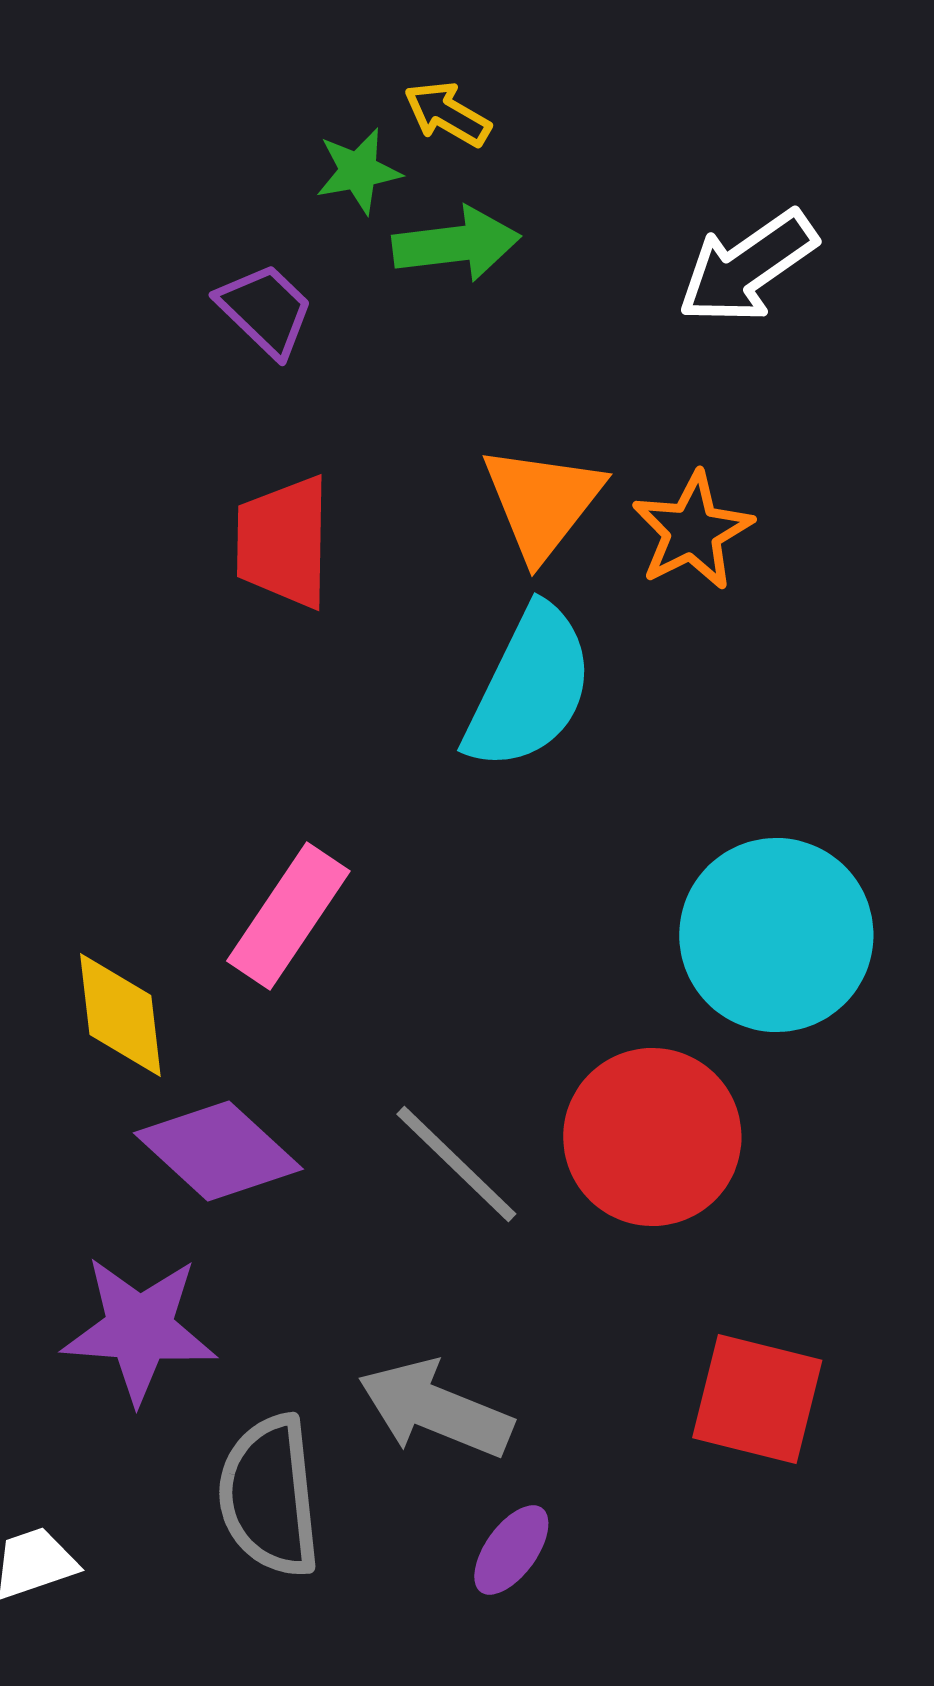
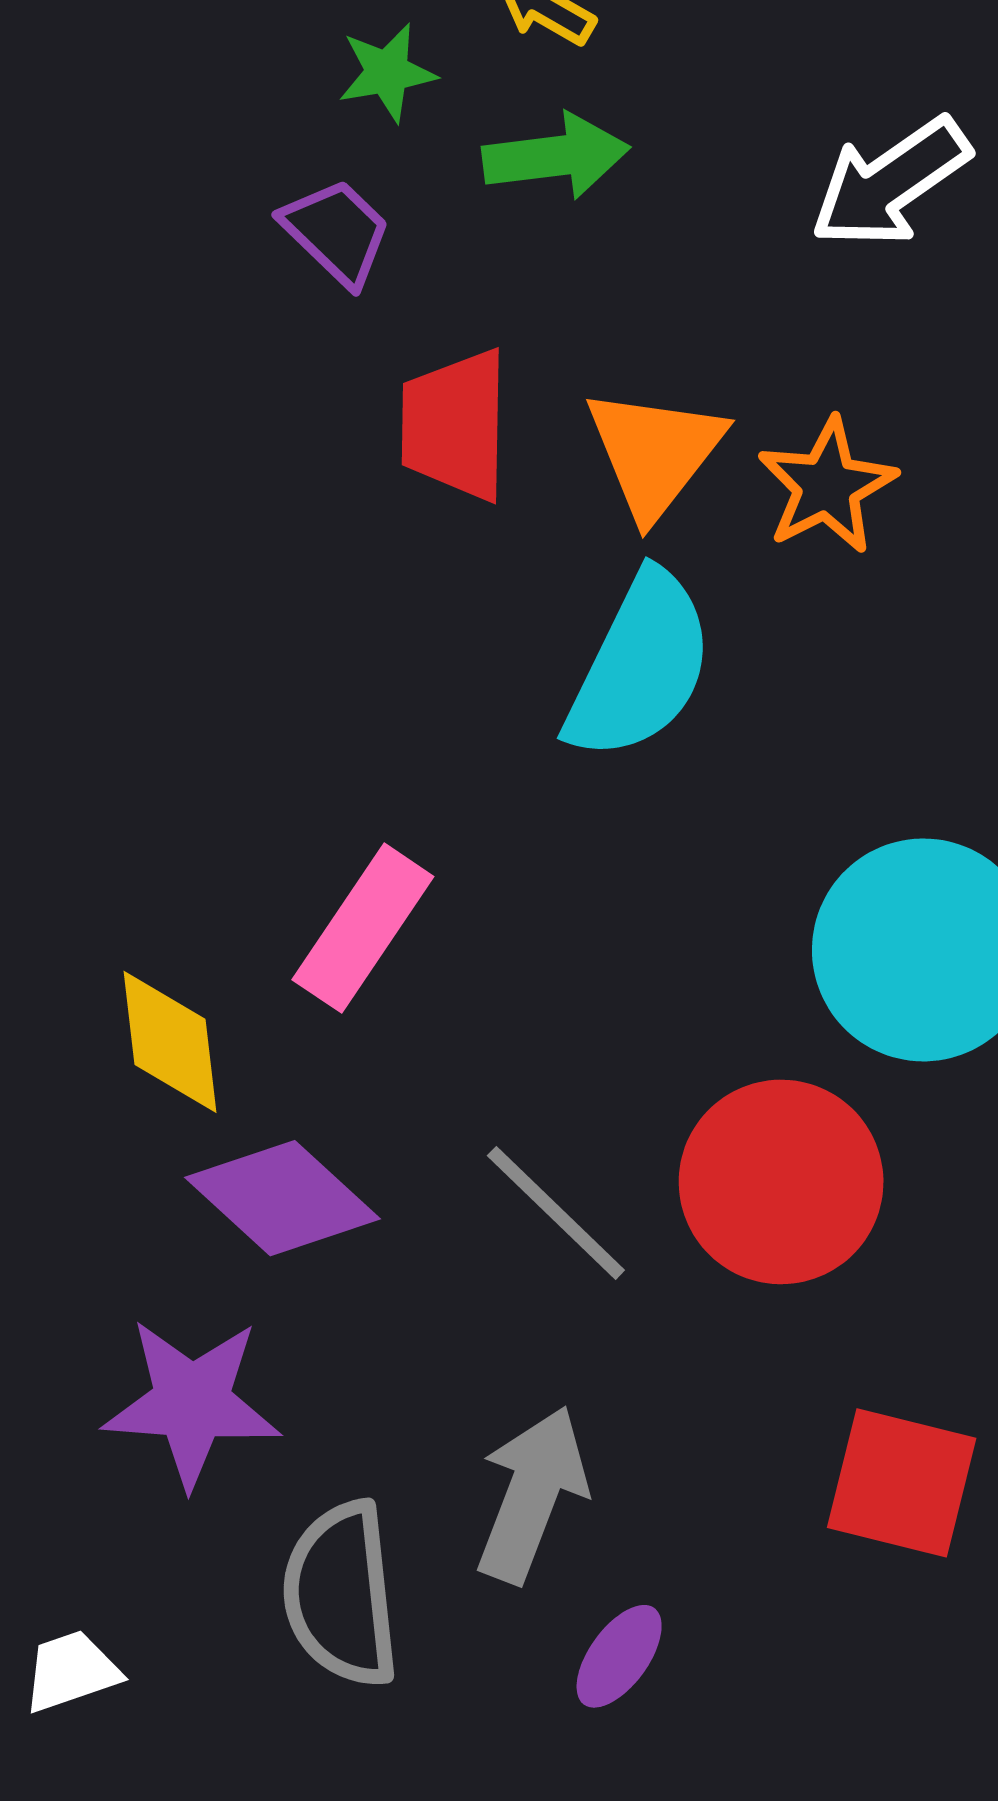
green star: (358, 171) -> (387, 72), moved
red trapezoid: (283, 542) -> (455, 425), moved
gray arrow: (435, 1409) -> (532, 1494), turned 89

